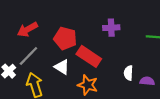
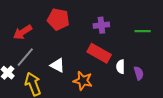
red pentagon: (65, 38) -> (58, 19), moved
red rectangle: (89, 56) -> (99, 53), moved
purple semicircle: (147, 81) -> (139, 73), turned 72

